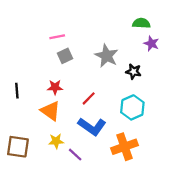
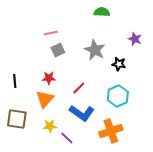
green semicircle: (141, 23) -> (102, 12), moved
orange triangle: (50, 111) -> (45, 99), turned 36
brown square: (18, 147) -> (17, 119), moved

